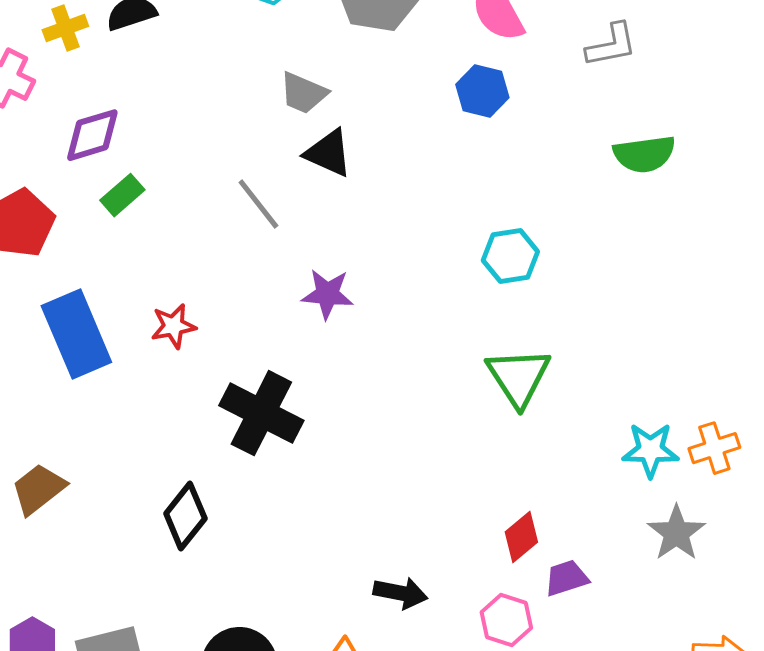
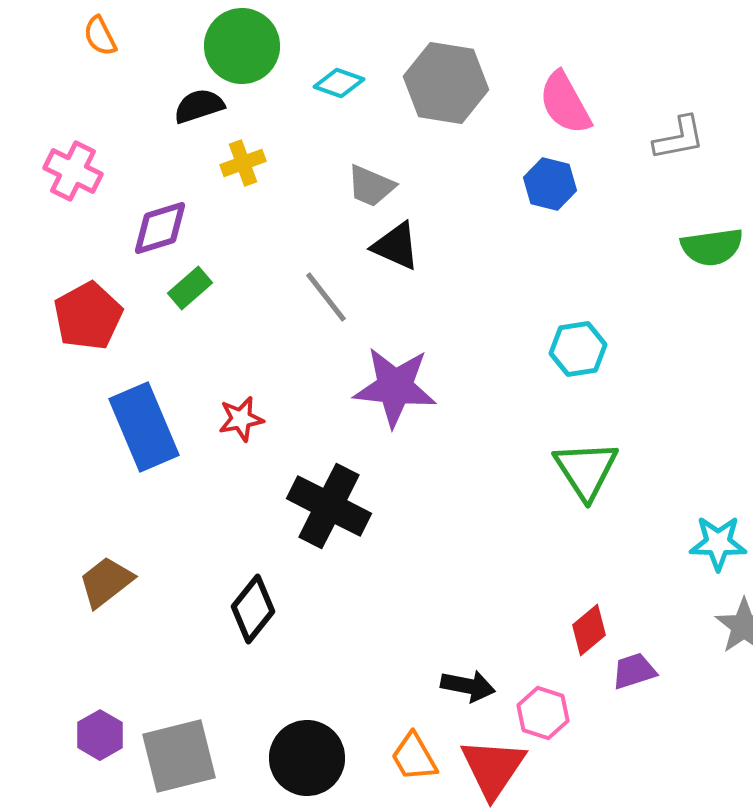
yellow cross: (65, 28) -> (243, 163), moved
purple star: (327, 294) -> (395, 387), size x1.6
pink hexagon: (506, 620) -> (543, 713), moved

